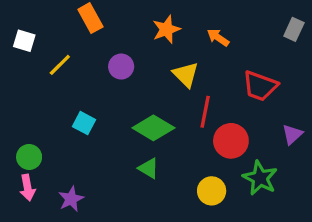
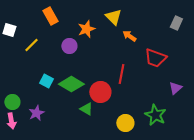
orange star: (166, 29) -> (86, 29), moved
orange arrow: (218, 37) -> (129, 36), moved
yellow triangle: (186, 75) -> (113, 17), moved
green diamond: (153, 128) -> (71, 84), moved
red circle: (231, 141) -> (100, 92), moved
purple star: (71, 199) -> (36, 113), moved

